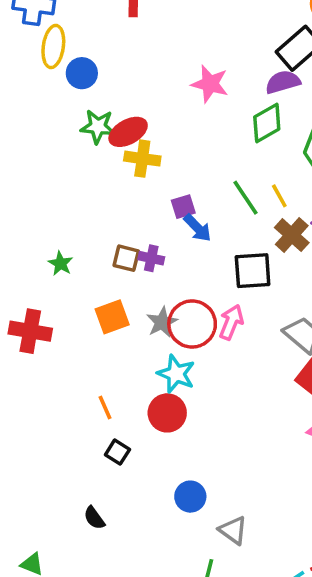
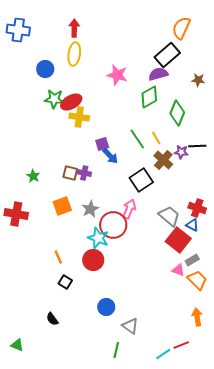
yellow ellipse: (53, 46) -> (74, 54), moved
black square: (253, 271) -> (141, 180), turned -30
red circle: (192, 324) -> (113, 225), moved

